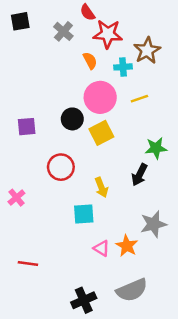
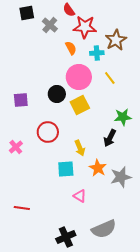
black square: (20, 21) -> (27, 13), moved
yellow line: (139, 99) -> (110, 78), turned 72
pink cross: (16, 198) -> (16, 147), moved
orange star: (127, 246) -> (98, 168), moved

